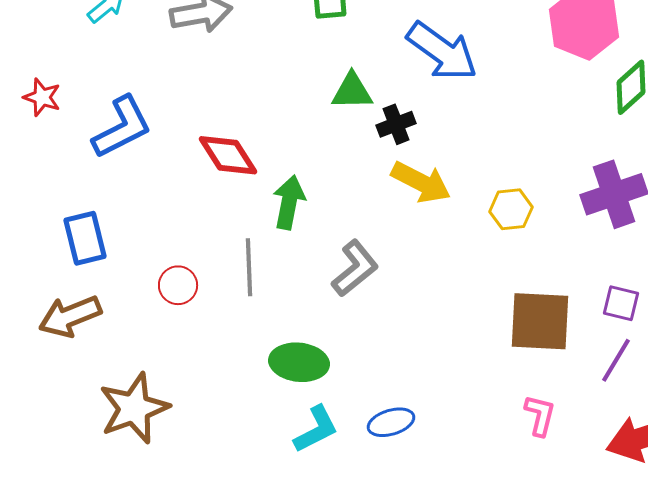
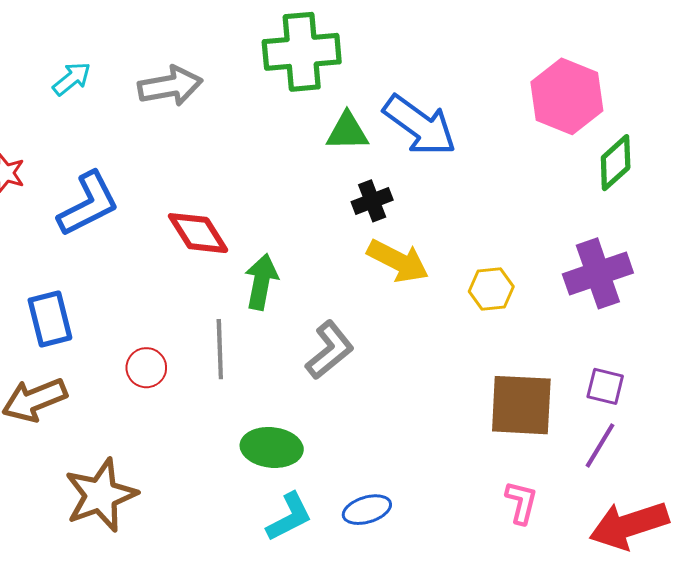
green triangle: (352, 91) -> (347, 132), moved

